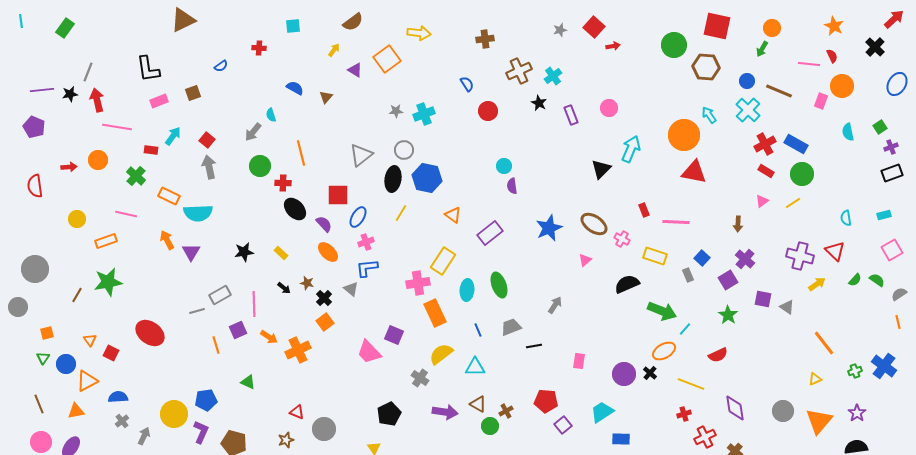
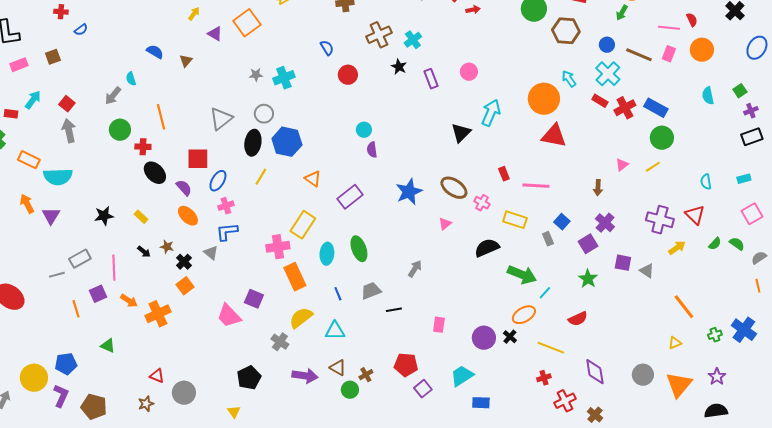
red cross: (259, 48) -> (61, 12), moved
pink rectangle: (821, 101) -> (669, 54), moved
red rectangle: (766, 171) -> (600, 101), moved

